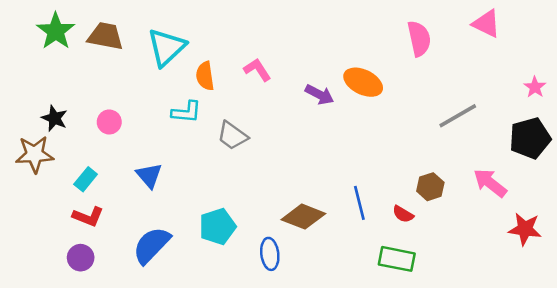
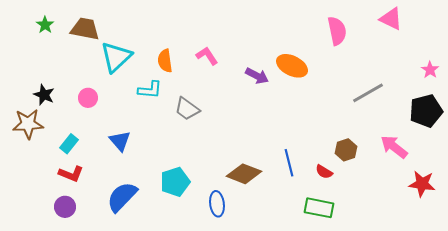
green star: (56, 31) -> (45, 25), size x0.6
cyan triangle: (166, 47) -> (116, 57), moved

